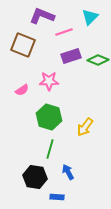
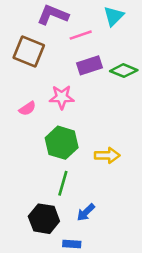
yellow arrow: (85, 127) -> (107, 155), turned -126
blue arrow: (68, 172) -> (86, 212), turned -105

